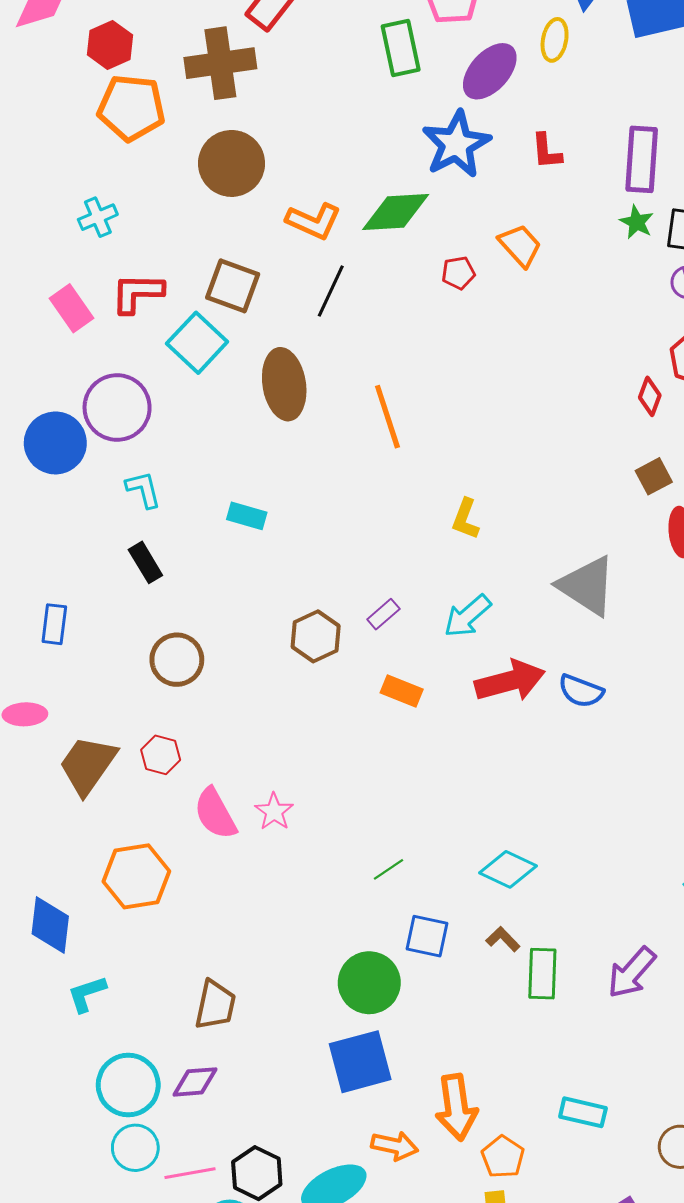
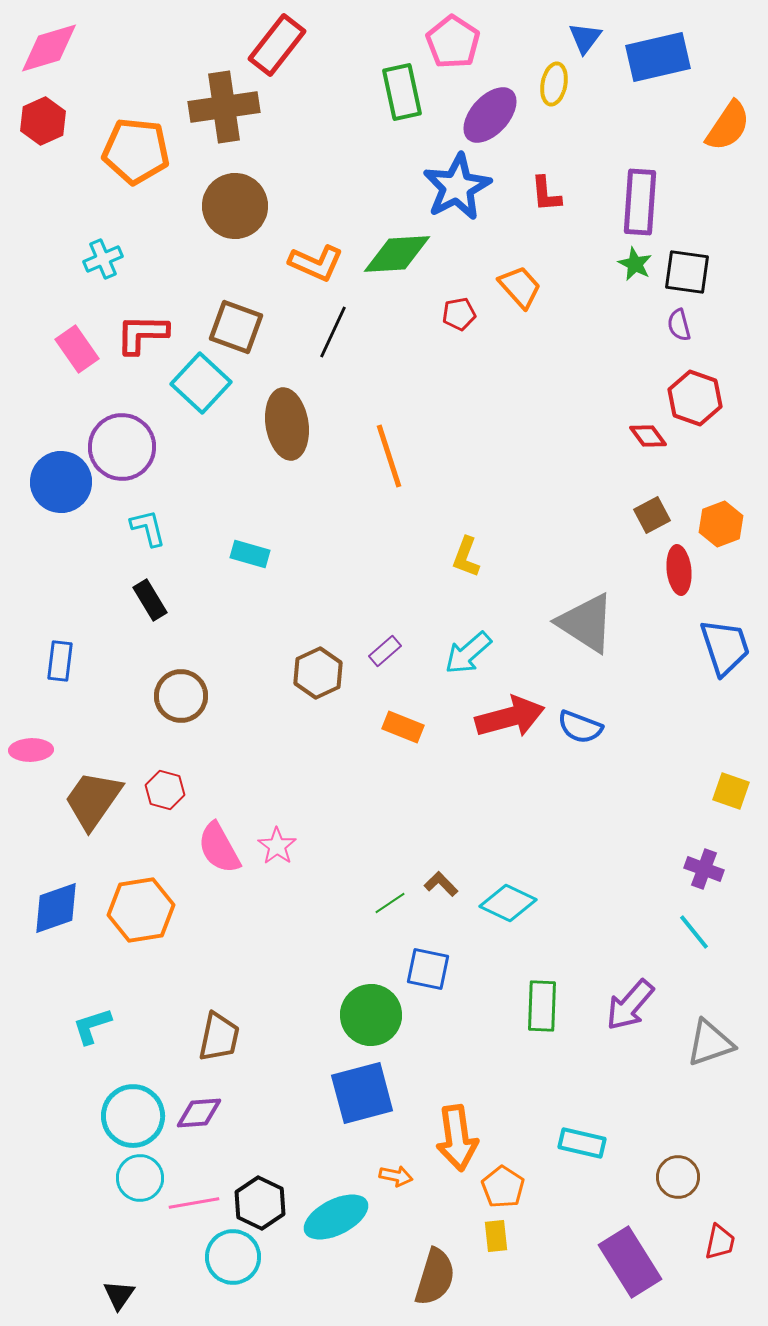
red hexagon: (110, 45) -> (43, 121), moved
red diamond: (650, 396) -> (648, 436), turned -57
blue diamond: (50, 925) -> (56, 908), moved, turned 64
brown L-shape: (503, 939) -> (441, 884), moved
orange arrow: (395, 1146) -> (396, 1176), size x0.7

